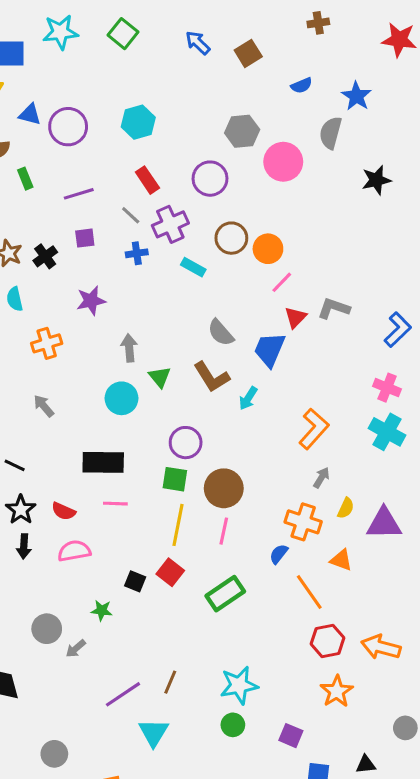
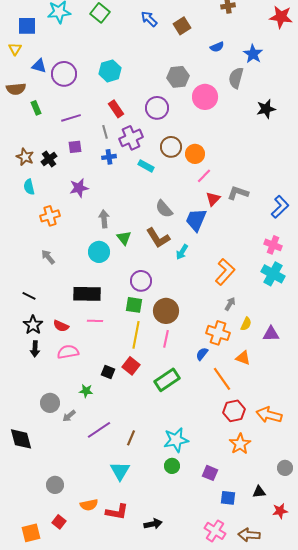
gray line: (131, 215) -> (105, 132), turned 32
purple triangle: (384, 523) -> (271, 334), size x0.7
purple line: (123, 694) -> (99, 430), moved

